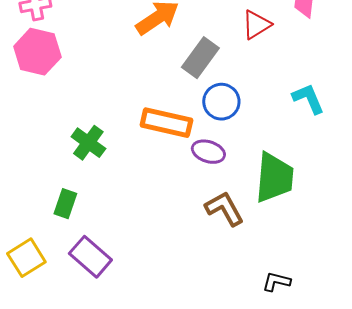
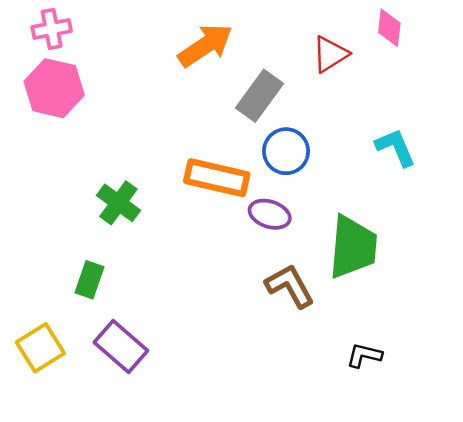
black L-shape: (276, 282) -> (364, 355), moved

